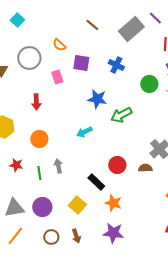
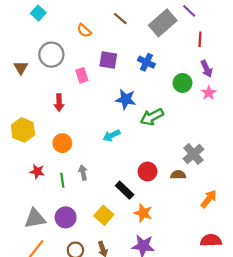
orange semicircle: (59, 45) -> (84, 31), moved

